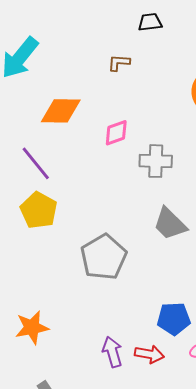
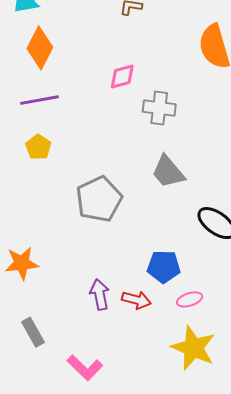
orange diamond: (61, 111) -> (40, 48), moved, turned -69
purple line: (36, 163) -> (39, 100), turned -66
yellow pentagon: (39, 210) -> (38, 147), size x0.7

